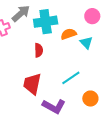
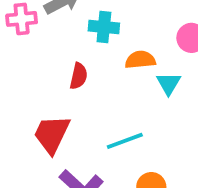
cyan cross: (46, 22) -> (104, 27), size x0.7

